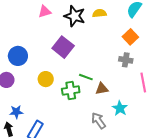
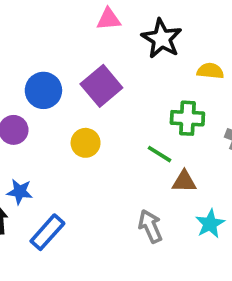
yellow semicircle: (99, 13) -> (210, 71), moved
purple square: (63, 47) -> (101, 86), moved
green cross: (71, 90) -> (187, 118), moved
gray arrow: (99, 121) -> (150, 226), moved

